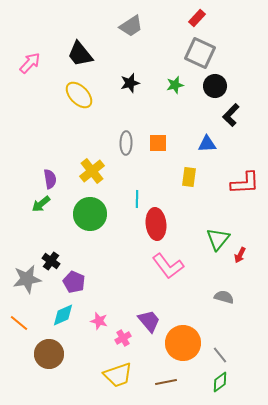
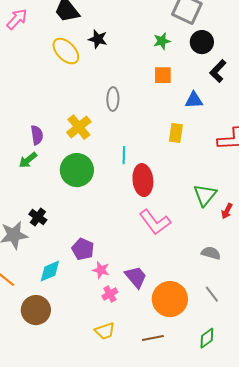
black star: (130, 83) -> (98, 39), moved, turned 30
orange square: (158, 143) -> (163, 75), moved
purple pentagon: (74, 282) -> (83, 249), moved
pink star: (99, 321) -> (101, 270), moved
gray line: (220, 355) -> (212, 294), moved
yellow trapezoid: (118, 375) -> (105, 331), size x0.7

